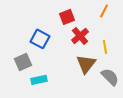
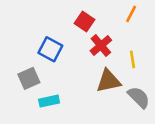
red square: (67, 17) -> (84, 21), turned -35
brown triangle: (86, 64) -> (108, 81), turned 40

